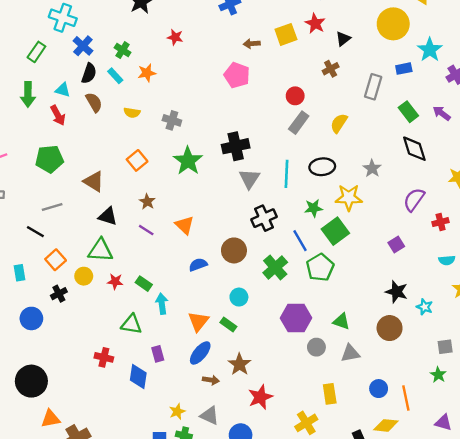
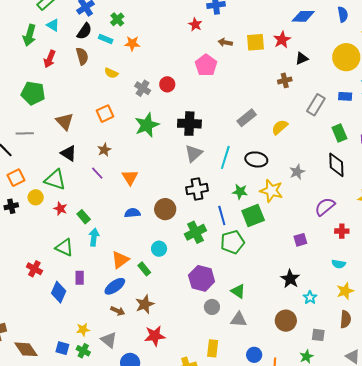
red star: (175, 37) -> (195, 24), moved
cyan rectangle: (115, 76) -> (106, 39), turned -40
cyan triangle: (63, 90) -> (53, 25), moved
red circle: (295, 96) -> (167, 84), moved
red arrow: (58, 115) -> (50, 59), turned 36
brown circle: (390, 328) -> (286, 321), moved

